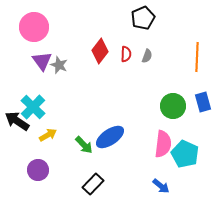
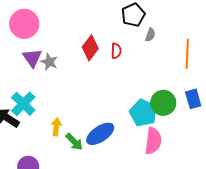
gray semicircle: (147, 56) -> (150, 35), moved
yellow arrow: (48, 135) -> (56, 127), moved, turned -54
cyan pentagon: (185, 154) -> (143, 113), moved

